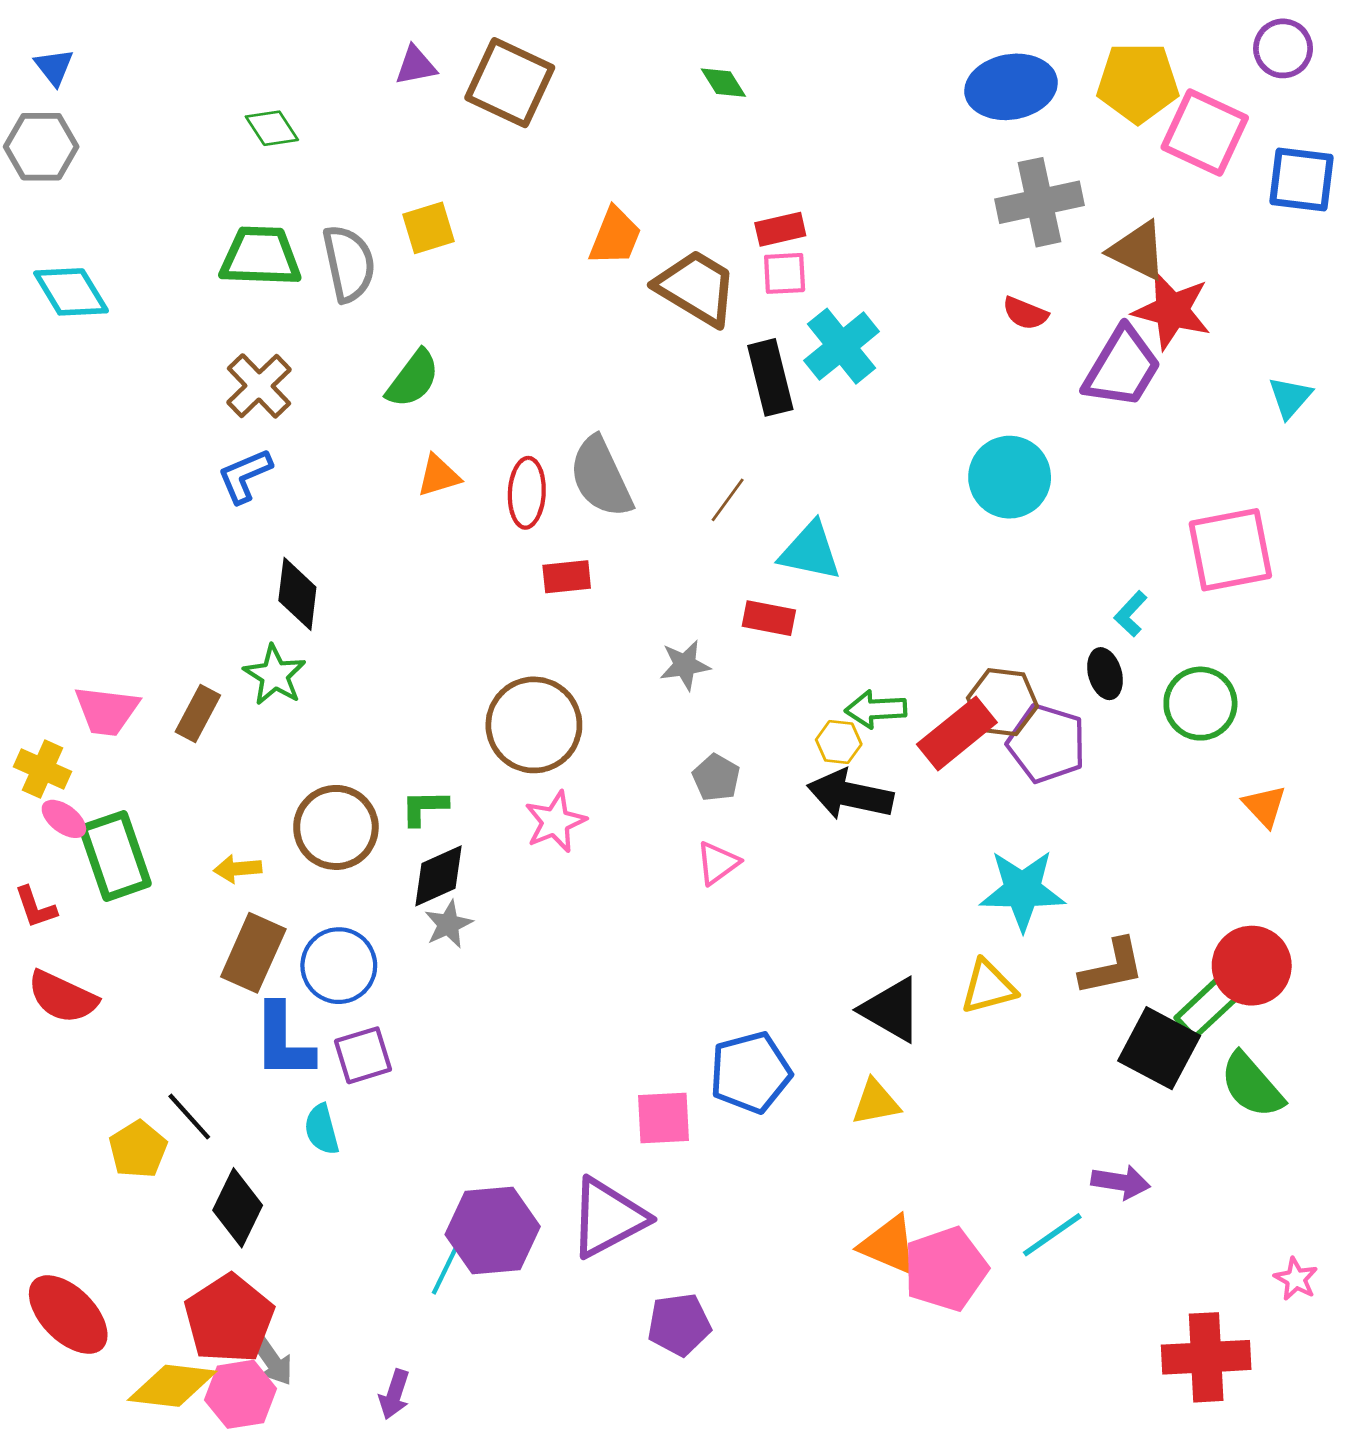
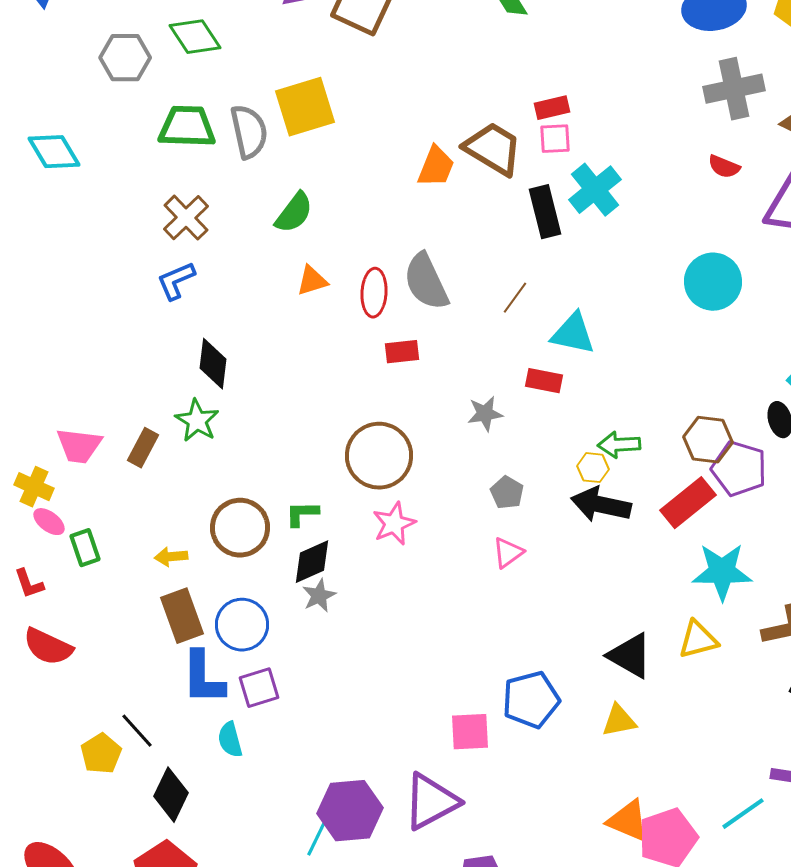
green diamond: (272, 128) -> (195, 37), size x1.4
gray hexagon: (41, 147) -> (125, 58), moved
yellow square: (429, 228) -> (305, 107), size x1.6
orange trapezoid: (615, 236) -> (436, 167), moved
red rectangle: (957, 733) -> (688, 503), moved
green rectangle: (115, 856) -> (85, 548), size x0.6
brown rectangle: (253, 953) -> (182, 616), turned -44

